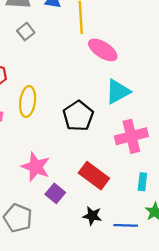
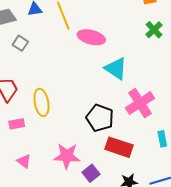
cyan triangle: (118, 92) -> (116, 69), turned -40
black pentagon: (78, 116) -> (100, 118), moved
purple square: (55, 193) -> (91, 173), turned 30

